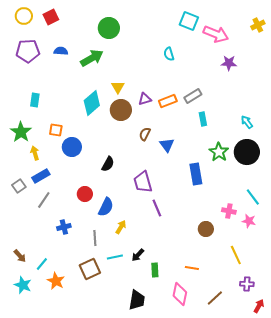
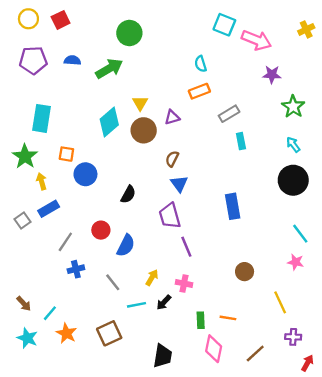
cyan rectangle: (35, 100) -> (42, 118), size x1.6
orange rectangle: (168, 101) -> (199, 91), moved
blue triangle: (167, 145) -> (179, 184), moved
green star: (219, 152) -> (293, 107), moved
gray line: (44, 200) -> (65, 242), moved
pink cross: (229, 211) -> (184, 283), moved
yellow arrow: (121, 227) -> (152, 278), moved
gray line: (95, 238) -> (113, 282), turned -35
brown square: (90, 269) -> (109, 333), moved
green rectangle: (155, 270) -> (201, 320), moved

